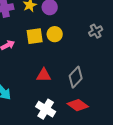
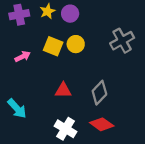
gray cross: (96, 31) -> (122, 41), size x1.5
yellow square: (35, 36) -> (53, 46), turned 30

